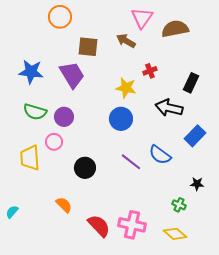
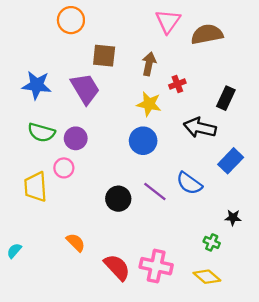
brown arrow: (126, 41) -> (149, 64), moved, turned 72
black circle: (85, 168) -> (118, 199), moved

